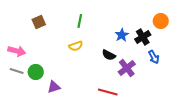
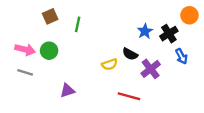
green line: (80, 21) -> (78, 24), moved
yellow semicircle: (76, 46) -> (110, 64), moved
green circle: (36, 72) -> (49, 51), moved

